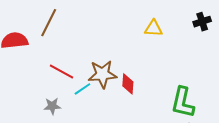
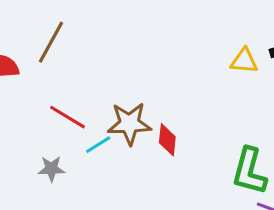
yellow triangle: (153, 28) -> (244, 61), moved

